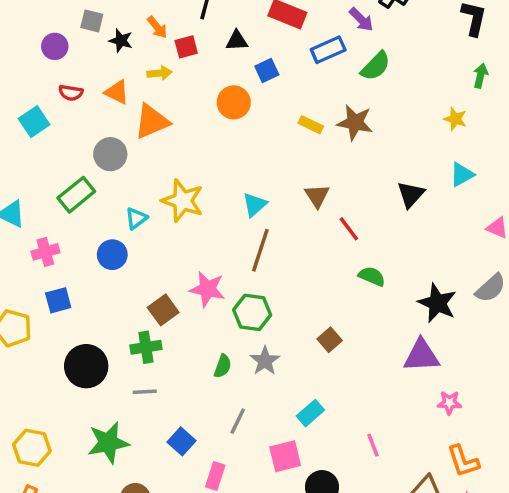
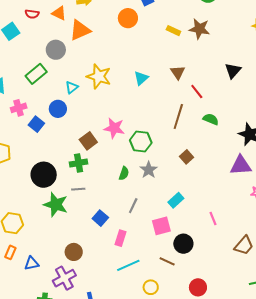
brown line: (260, 250) -> (178, 117), moved
blue square: (58, 300) -> (36, 124), moved, turned -35
green star: (108, 443) -> (56, 205), moved, turned 30

